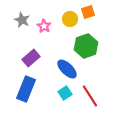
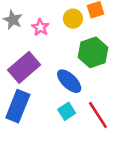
purple rectangle: (31, 58) -> (24, 67), size x1.4

